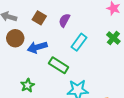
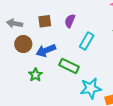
brown square: (39, 18) -> (45, 21), turned -32
green star: (27, 85) -> (35, 75), moved

